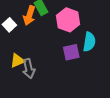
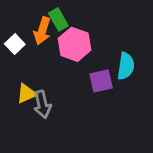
pink hexagon: (68, 20) -> (75, 44), moved

